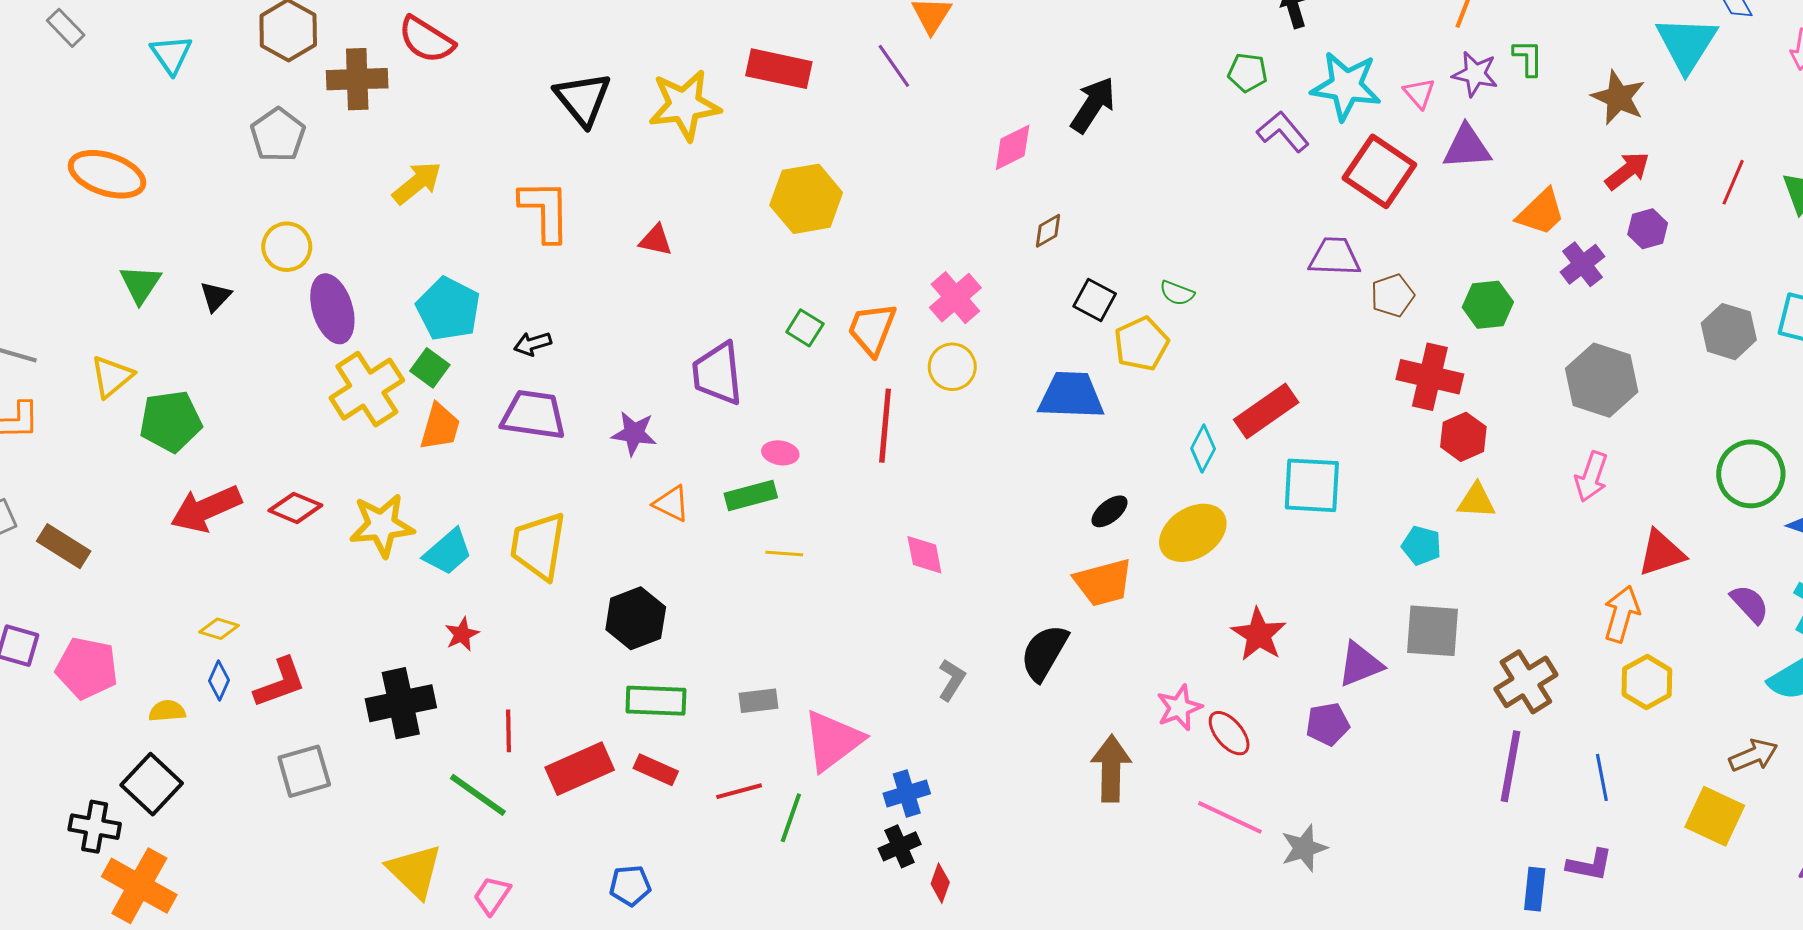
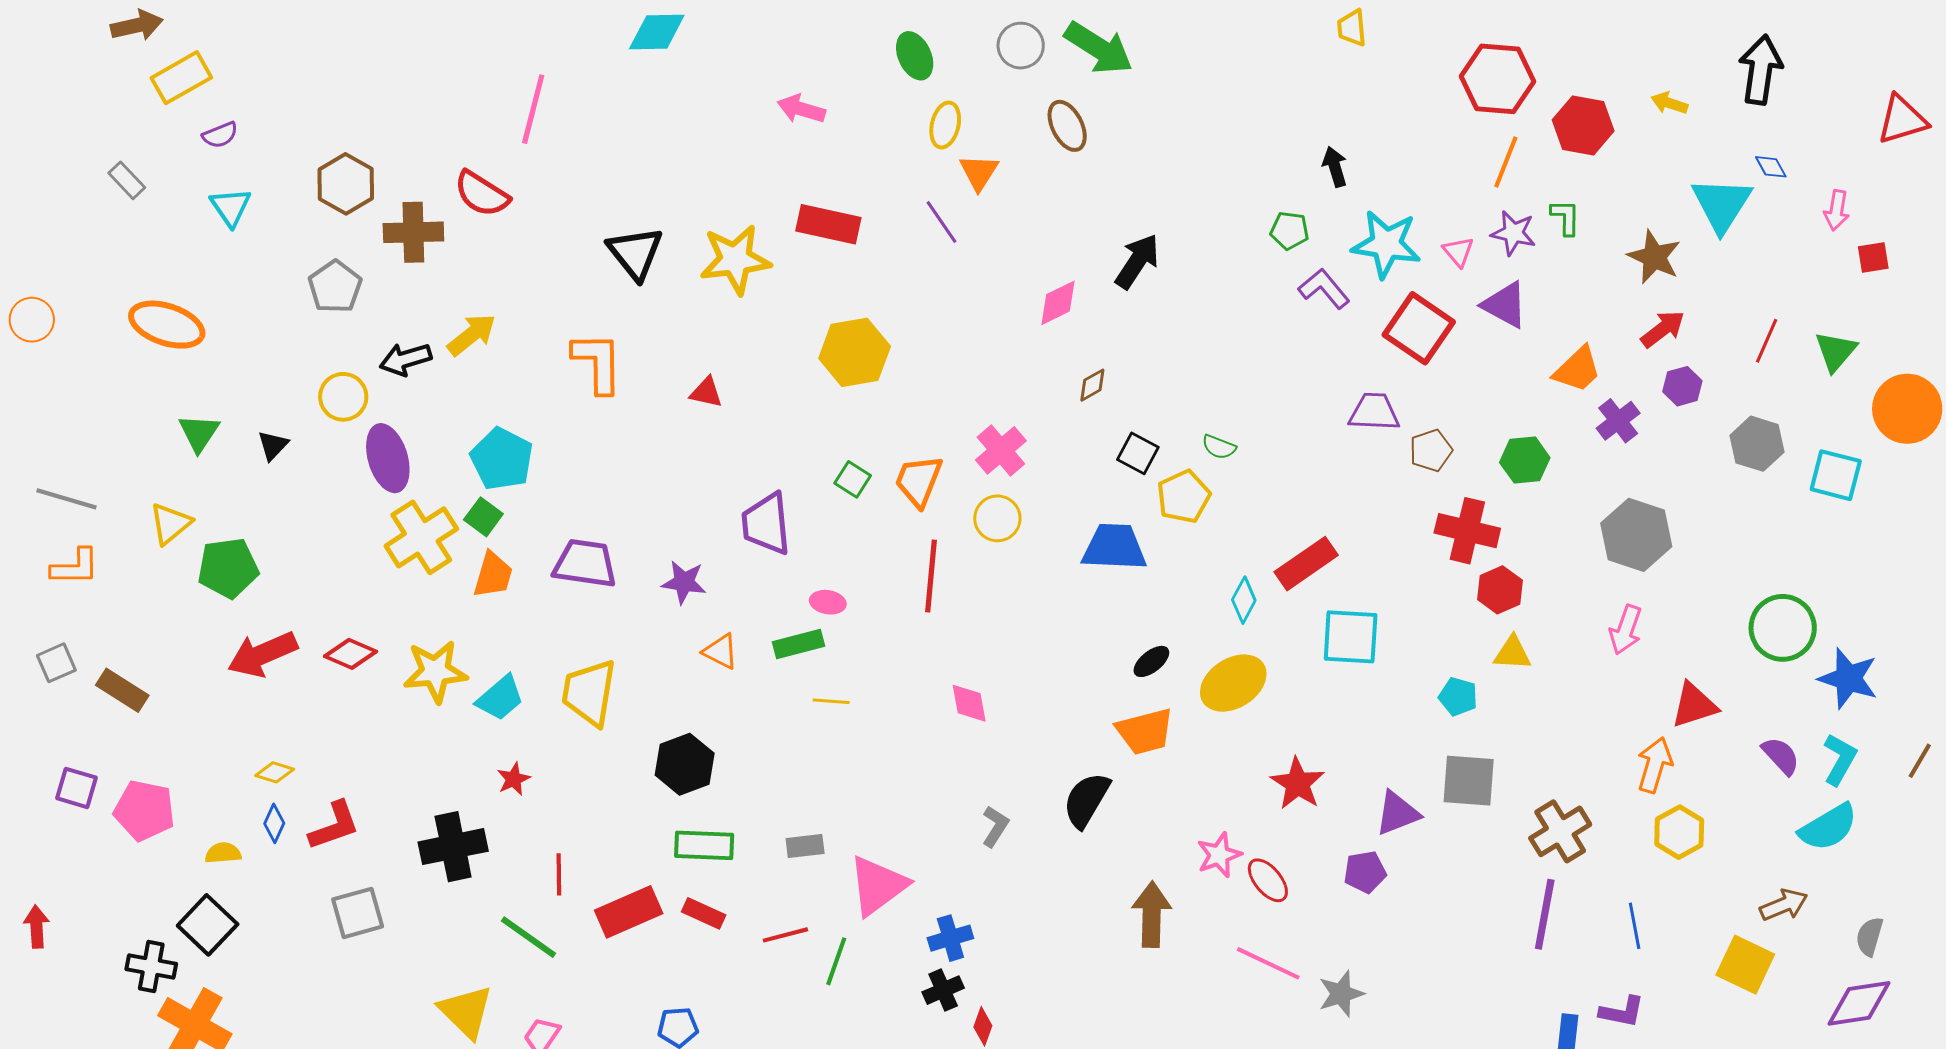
purple triangle: (1467, 147) -> (1505, 305), turned 32
gray hexagon: (1729, 332) -> (1757, 444), moved
black arrow: (533, 344) -> (405, 359), moved, size x1.4

